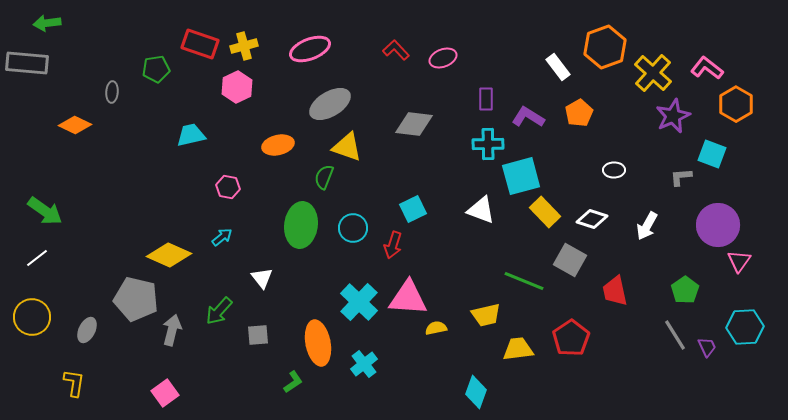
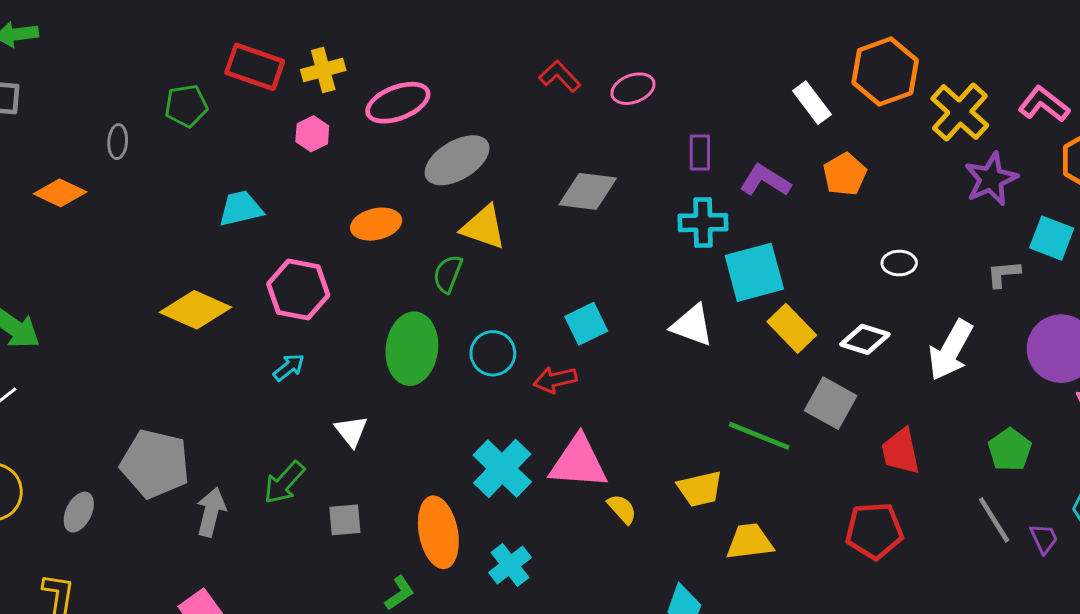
pink ellipse: (310, 49) -> (398, 103), moved
pink hexagon: (237, 87) -> (312, 134), size x0.7
pink hexagon: (228, 187) -> (298, 289), size x1.6
white arrow: (647, 226) -> (951, 350), size x1.4
red arrow: (393, 245) -> (555, 380), turned 60
yellow diamond: (169, 255) -> (196, 310), moved
yellow semicircle: (436, 328) -> (622, 509), turned 60
red pentagon: (571, 338) -> (874, 531), moved, turned 30

